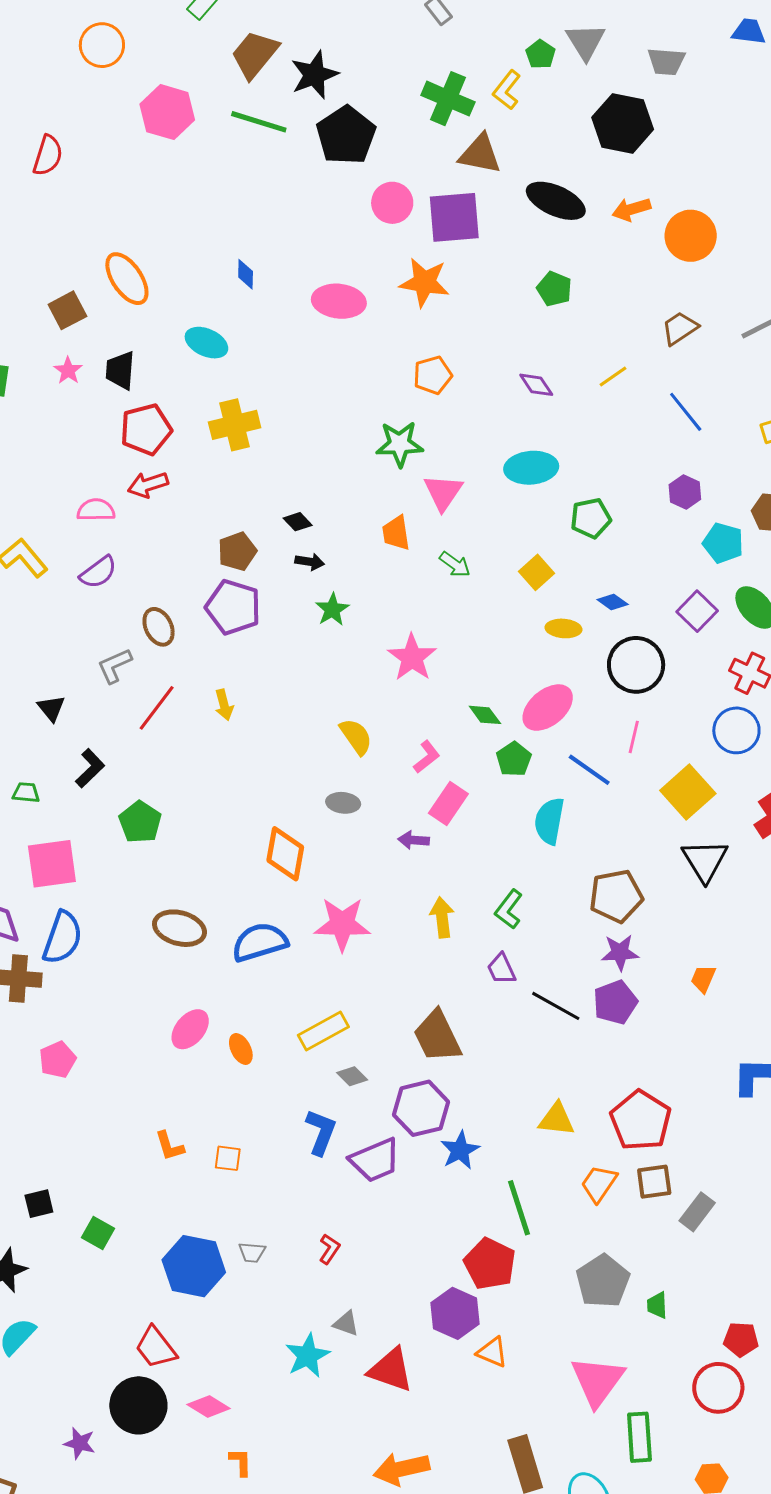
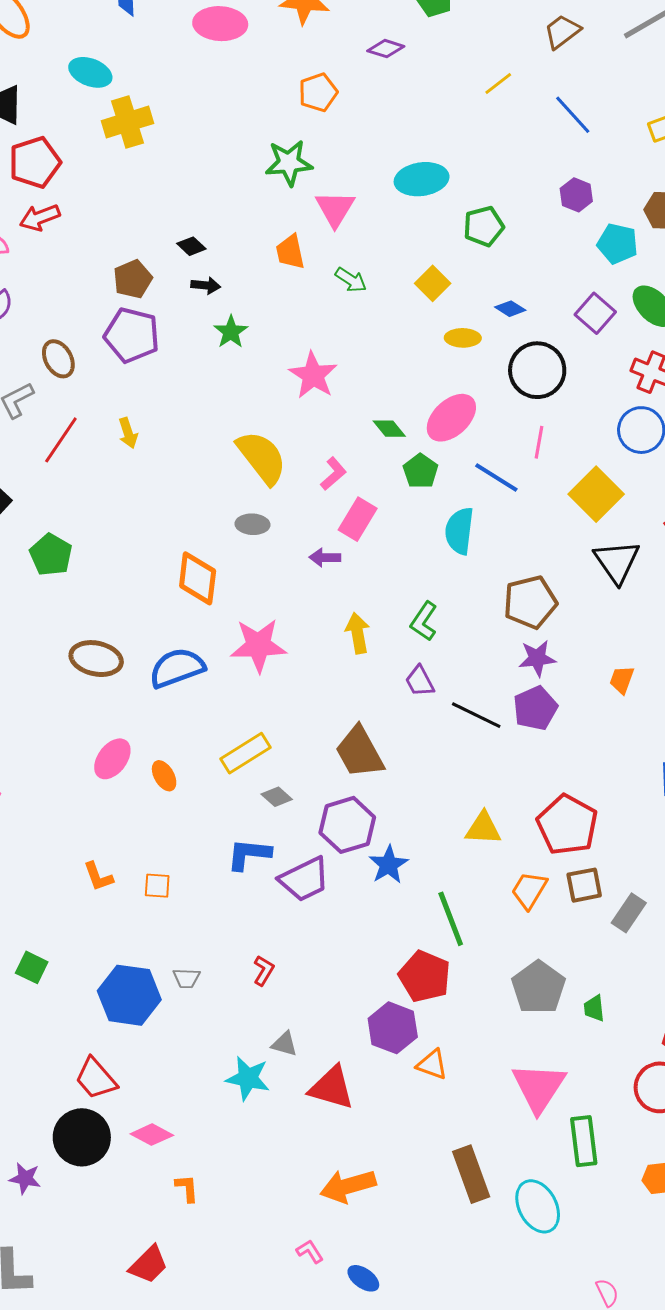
purple diamond: (536, 385) -> (386, 49), moved, turned -36
yellow cross: (235, 425) -> (127, 122), moved
yellow semicircle: (356, 737) -> (262, 457), size x1.5
blue L-shape: (321, 1132) -> (249, 854), turned -102
cyan star: (308, 1356) -> (248, 1078), turned -30

